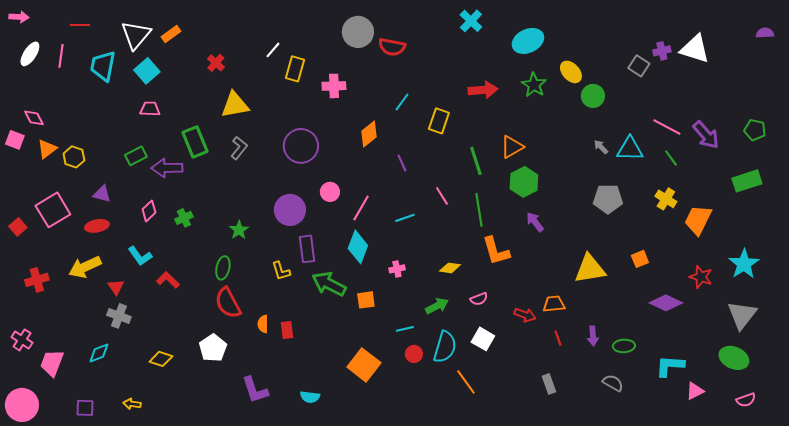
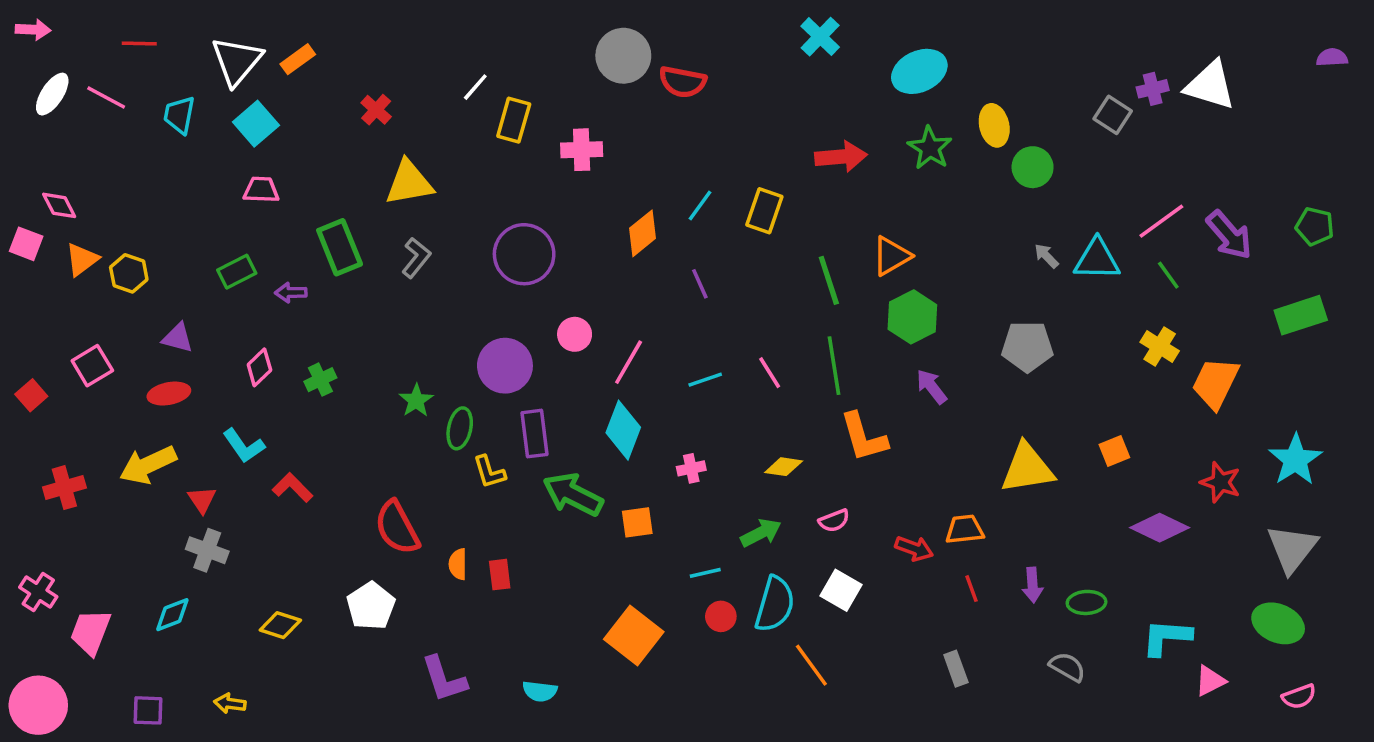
pink line: (61, 56) -> (106, 98), turned -70
cyan trapezoid: (103, 66) -> (179, 115), size x0.7
yellow ellipse: (571, 72) -> (994, 125), turned 30
cyan line: (402, 102) -> (700, 205), moved
pink line: (667, 127) -> (1161, 221), turned -64
purple arrow: (167, 168) -> (291, 293), size x0.6
pink line: (442, 196) -> (770, 373), moved
gray pentagon: (608, 199) -> (1027, 347), moved
pink square: (53, 210) -> (92, 366), size x0.7
green ellipse: (223, 268) -> (460, 428), moved

